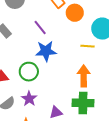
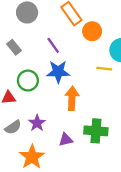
green circle: (29, 72) -> (28, 81), moved
orange arrow: (84, 76) -> (72, 98), moved

